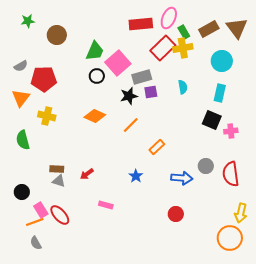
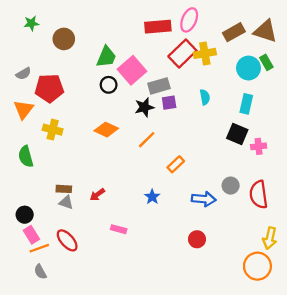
brown triangle: (237, 28) -> (265, 31), turned -35
green rectangle: (184, 32) -> (266, 62), moved
pink rectangle: (41, 210) -> (31, 235), moved

